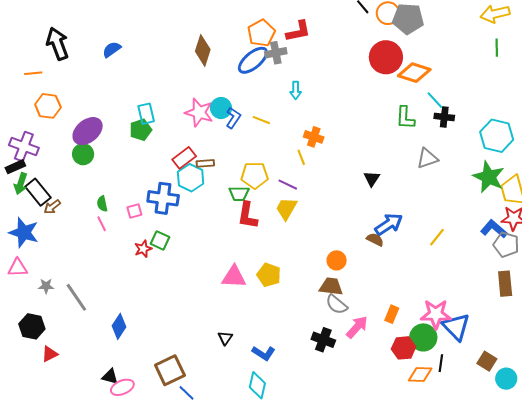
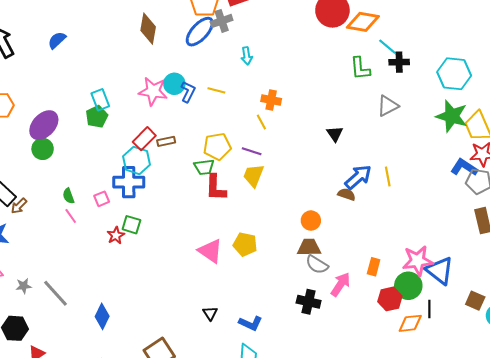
cyan hexagon: (191, 178) -> (136, 160), moved
yellow line: (437, 237) -> (388, 176), moved, turned -42
pink triangle: (234, 277) -> (210, 251), turned 40

